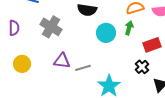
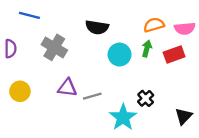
red rectangle: (152, 45) -> (174, 55), moved
black cross: (142, 67) -> (146, 98), moved

